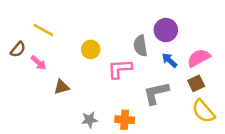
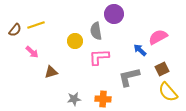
yellow line: (43, 30) -> (36, 25), turned -48
purple circle: (166, 30) -> (114, 14), moved
gray semicircle: (140, 46) -> (96, 31), moved
brown semicircle: (18, 49) -> (15, 30), moved
pink semicircle: (199, 58) -> (158, 37), moved

